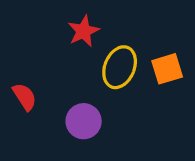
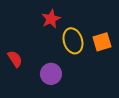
yellow ellipse: (120, 67) -> (73, 41), turned -40

